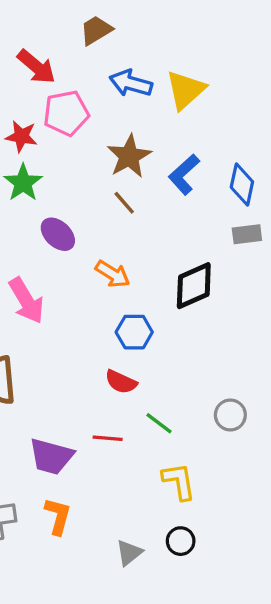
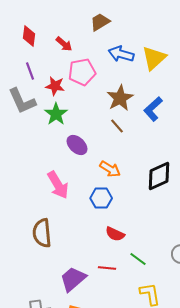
red arrow: (36, 67) -> (64, 44), size x0.7
blue hexagon: (134, 332) -> (101, 198), moved
purple trapezoid: (51, 456) -> (73, 279), turned 124

